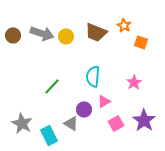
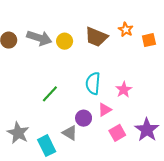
orange square: (141, 42) -> (149, 40), moved, turned -32
pink star: (134, 82) -> (124, 90), moved

